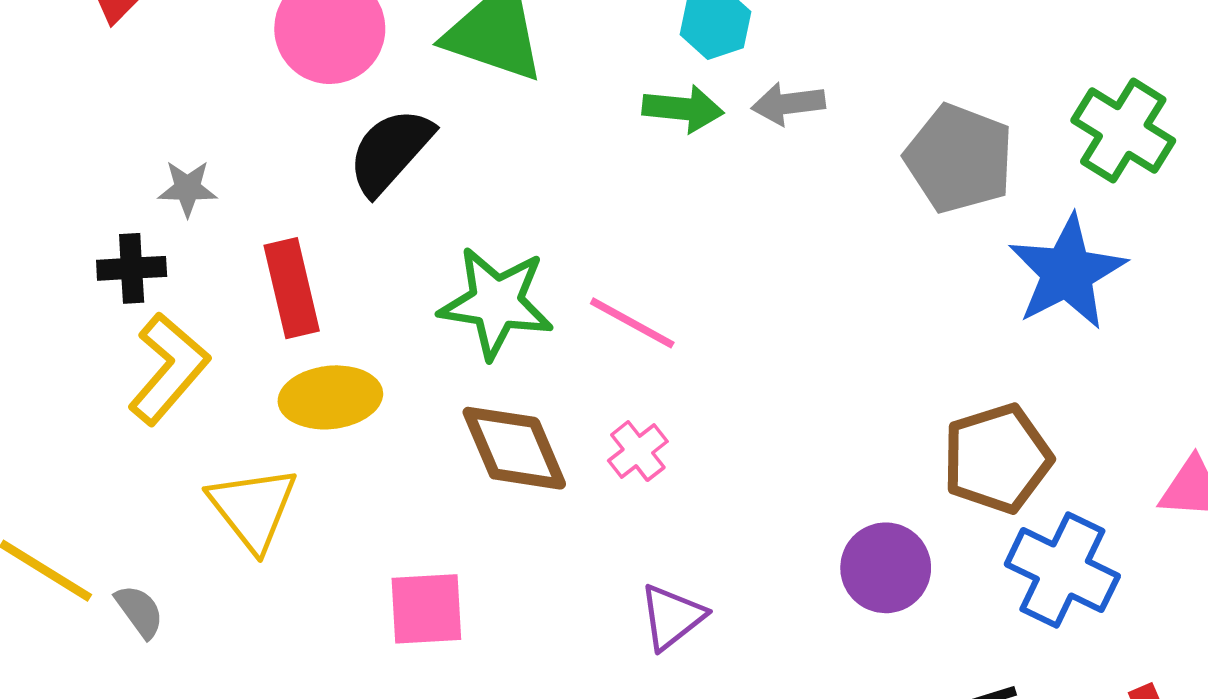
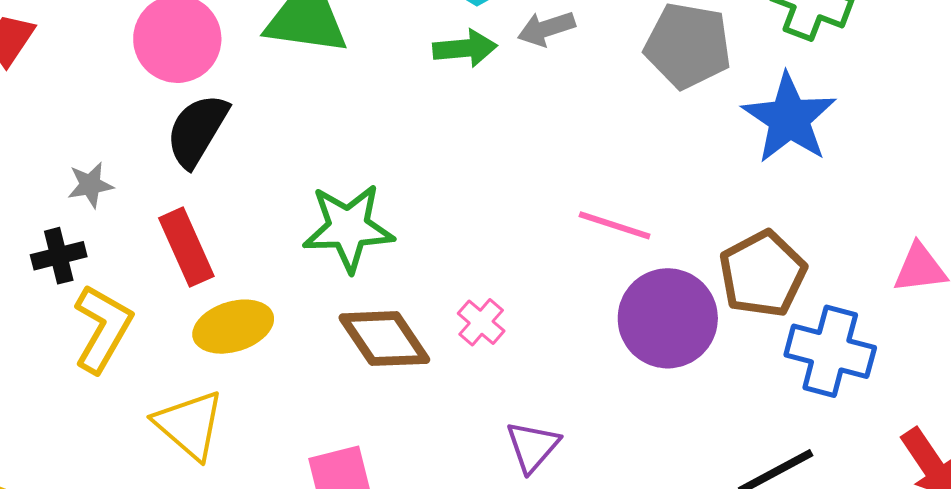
black semicircle: (390, 151) -> (197, 130), moved
pink line: (632, 323) -> (615, 225), moved
purple circle: (886, 568) -> (668, 318), moved, size x1.4

